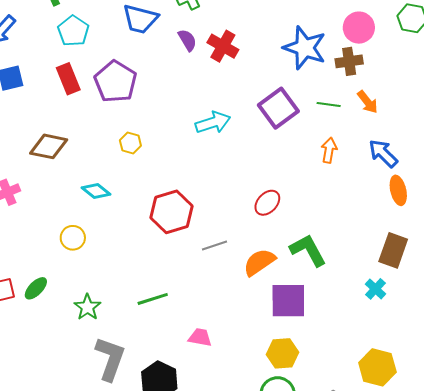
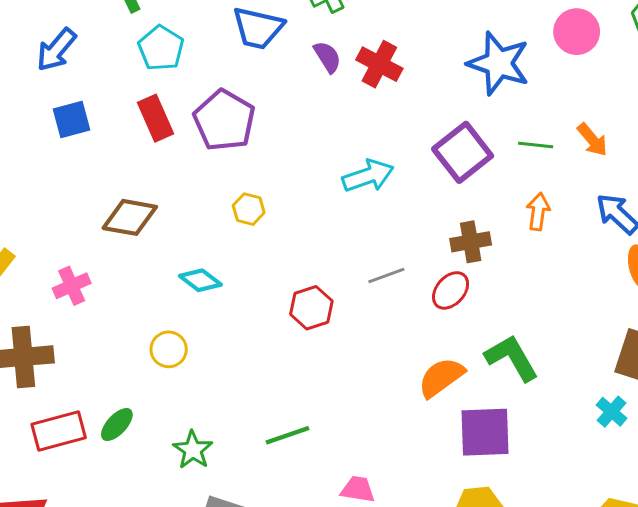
brown cross: (349, 61) -> (471, 242), moved
red hexagon: (171, 212) -> (311, 308), size x0.7
gray line: (214, 245) -> (386, 276), moved

